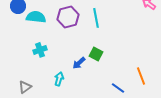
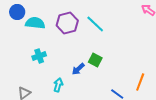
cyan line: (96, 18) -> (95, 24), turned -36
orange line: (141, 76) -> (140, 82), turned 42

